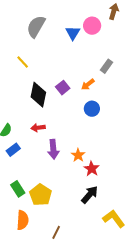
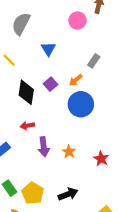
blue triangle: (73, 33) -> (48, 49), moved
blue circle: (92, 109) -> (81, 104), size x1.6
red star: (92, 169) -> (101, 159), moved
black arrow: (90, 195) -> (68, 194), moved, turned 30

